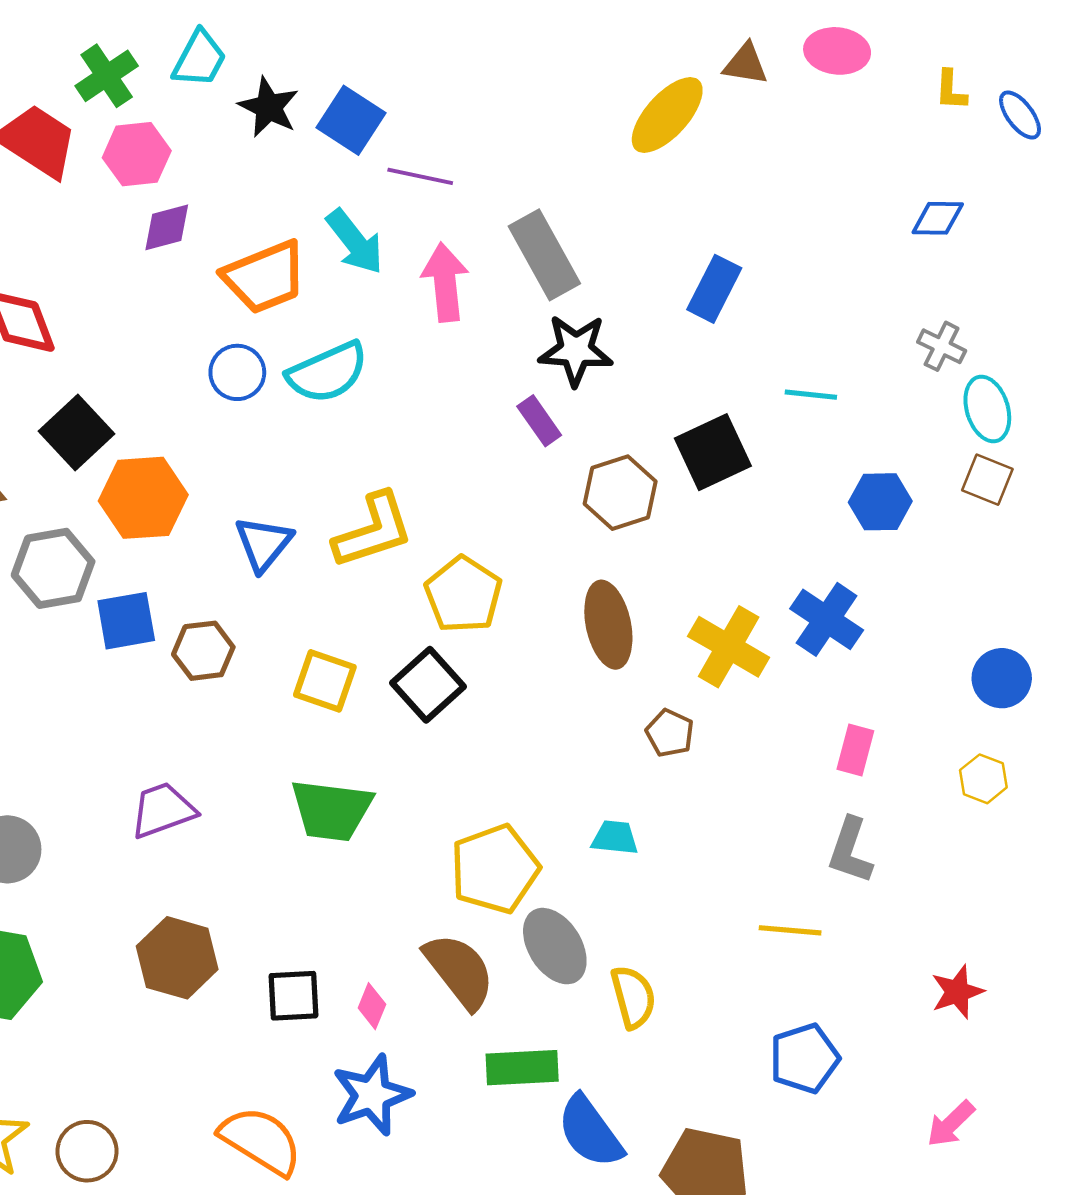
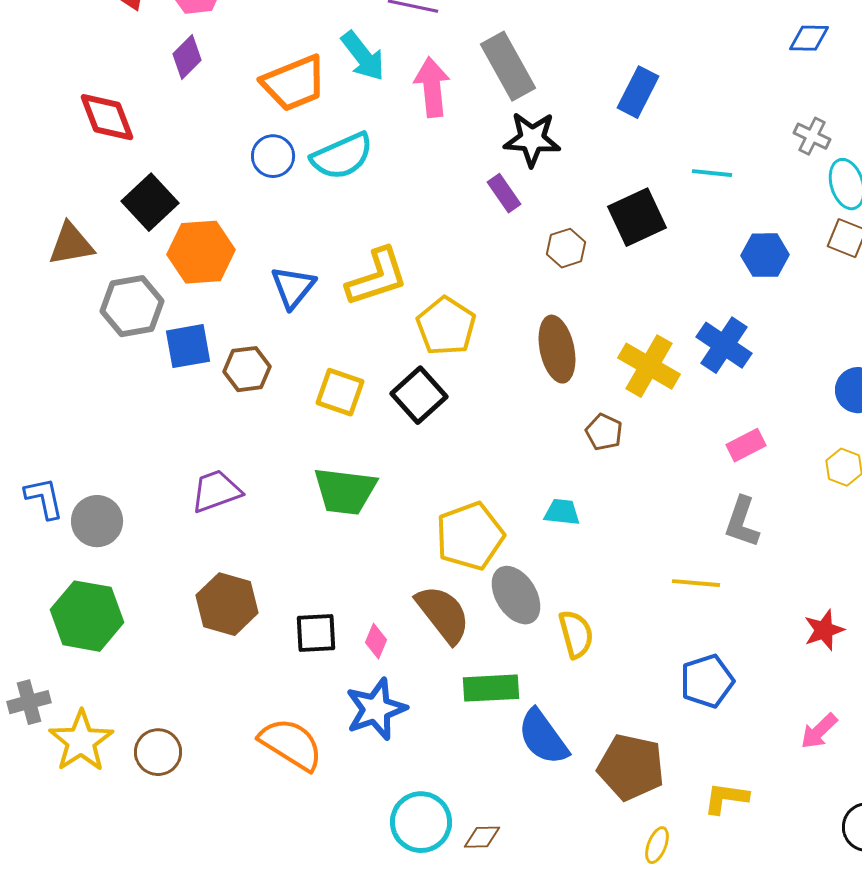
purple diamond: (167, 227) -> (187, 57), moved, turned -30
brown hexagon: (620, 493) -> (566, 248), size x0.7
pink rectangle: (855, 750) -> (746, 445), turned 48

